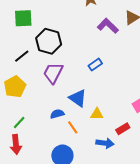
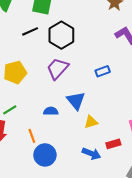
black line: (22, 56) -> (30, 31), moved
yellow triangle: (97, 114) -> (91, 122), turned -32
orange line: (73, 127) -> (32, 136), moved

